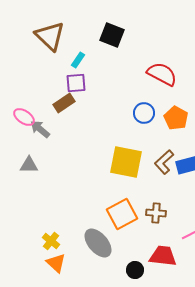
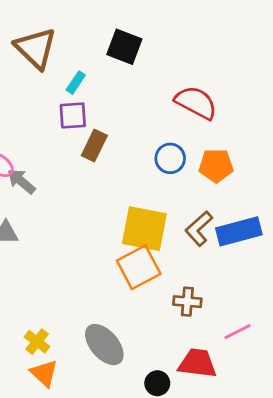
brown rectangle: (64, 103) -> (94, 146), moved, turned -30
orange pentagon: (176, 118) -> (216, 166), turned -30
orange square: (122, 214) -> (139, 267), moved

